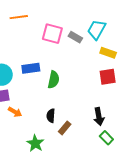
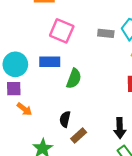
pink square: (52, 34) -> (62, 31), moved
gray rectangle: (75, 37) -> (106, 33), turned -32

